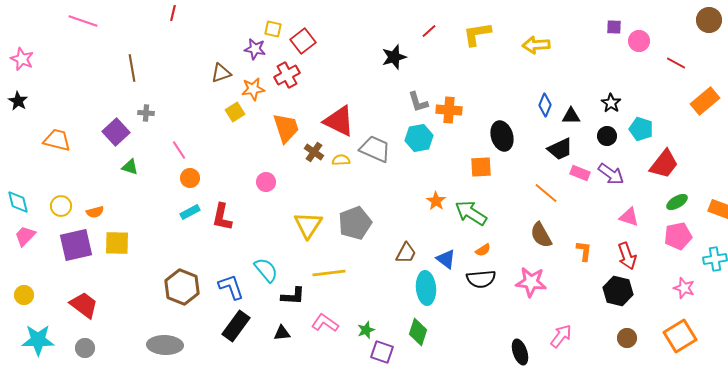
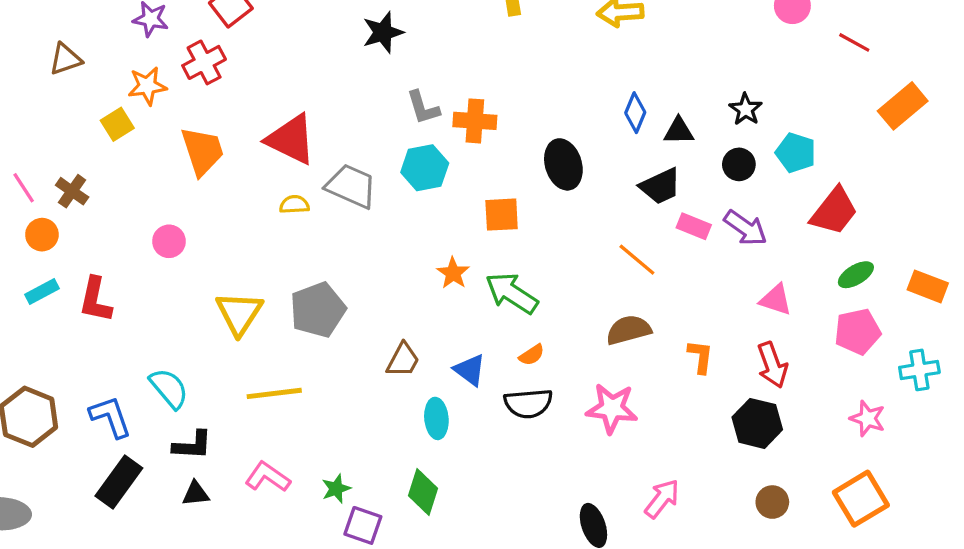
brown triangle: (221, 73) -> (65, 59), moved
brown cross: (314, 152) -> (72, 191), moved
orange square: (481, 167) -> (502, 215), moved
brown semicircle: (541, 235) -> (629, 330), turned 104
cyan ellipse: (426, 288) -> (436, 418), size x0.7
black L-shape: (293, 296) -> (192, 445), moved

